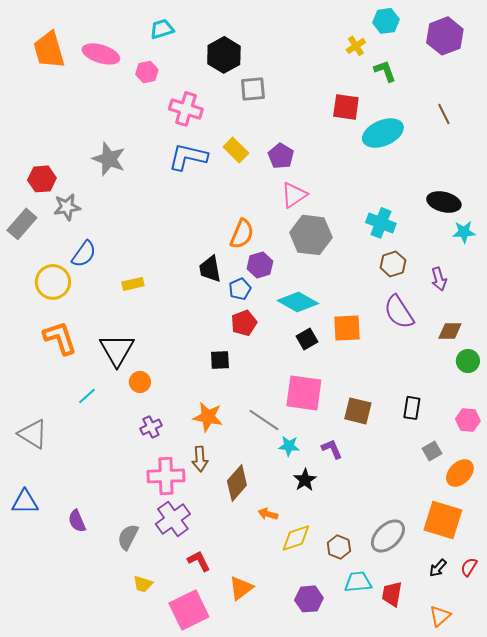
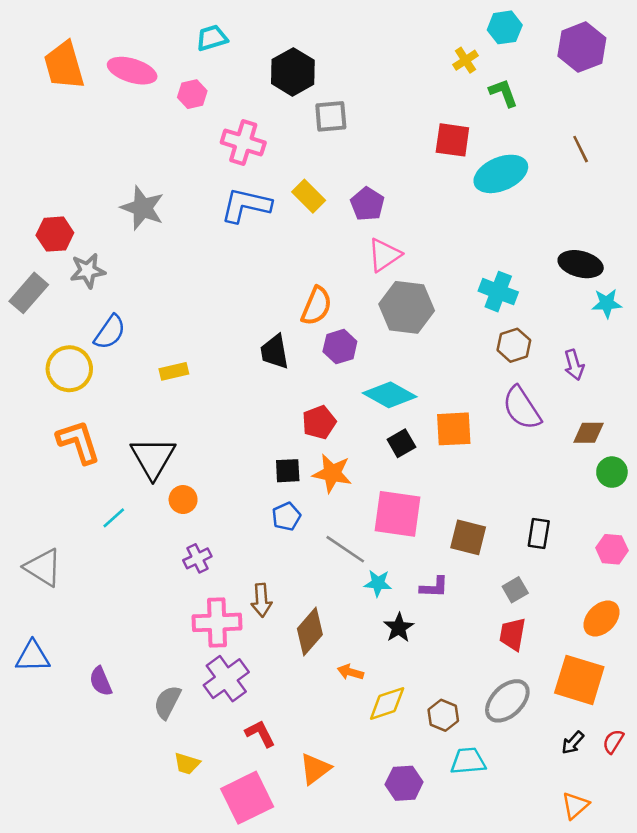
blue pentagon: (240, 289) -> (286, 517), moved
orange star: (208, 417) -> (332, 473), moved
purple L-shape: (332, 449) -> (434, 587), turned 115
gray square: (432, 451) -> (515, 590), moved
red trapezoid: (392, 594) -> (513, 634), moved

